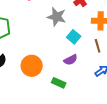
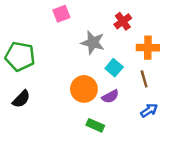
orange circle: (32, 66) -> (84, 89), moved

